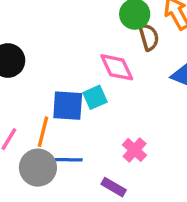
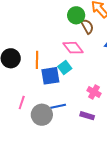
orange line: (43, 132) -> (37, 60), moved

